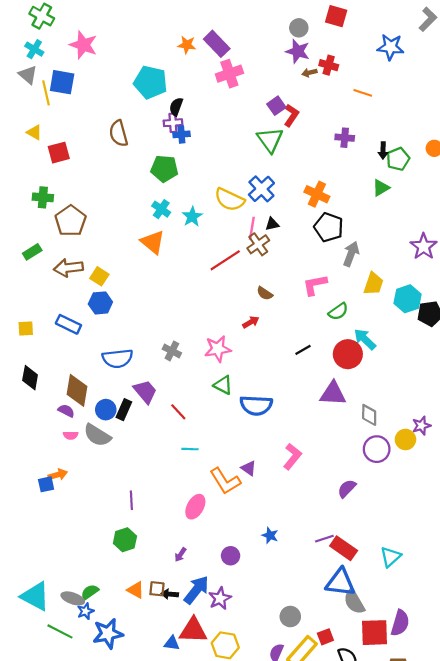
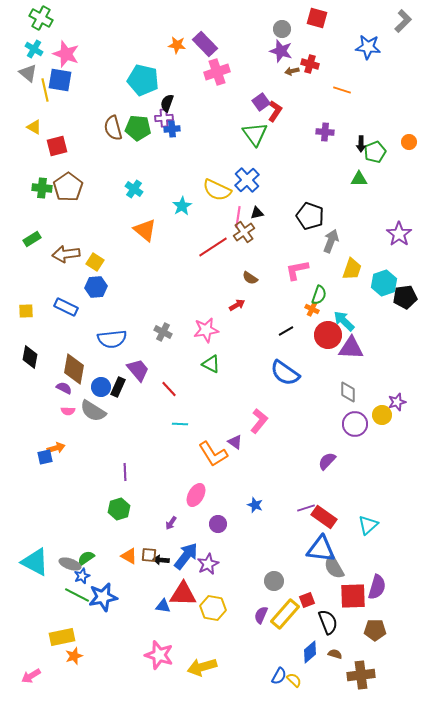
pink star: (83, 45) -> (66, 54), moved
green pentagon: (164, 169) -> (138, 128), moved
green triangle: (381, 188) -> (359, 179), turned 30
orange cross: (317, 194) -> (312, 309), moved, size x0.6
cyan cross: (161, 209) -> (134, 189), moved
brown pentagon: (71, 221) -> (68, 187), moved
green semicircle: (338, 312) -> (319, 295), turned -36
purple triangle: (333, 394) -> (351, 348), moved
blue semicircle: (256, 405) -> (285, 373), moved, turned 32
pink L-shape: (292, 457) -> (259, 421), moved
pink ellipse: (195, 507) -> (196, 495), moved
green line: (60, 631) -> (77, 595), moved

